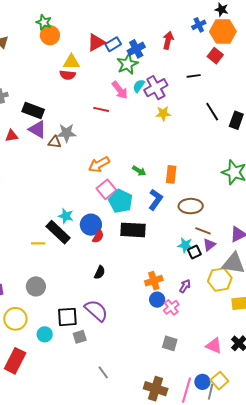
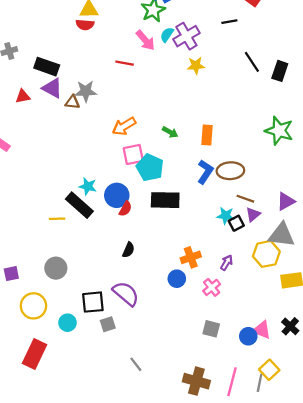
pink square: (106, 189) -> (133, 154), turned 30
blue L-shape: (156, 200) -> (205, 172), moved
blue circle: (157, 300) -> (177, 279), moved
blue circle: (202, 382) -> (248, 336), moved

